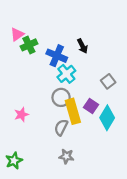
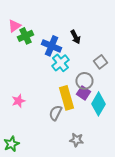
gray square: (108, 81) -> (100, 62), moved
gray circle: (61, 97) -> (84, 81), moved
gray star: (66, 156) -> (76, 140), moved

